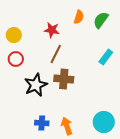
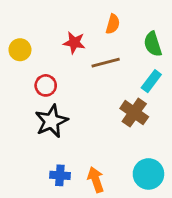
green semicircle: (101, 20) -> (153, 44), moved, turned -54
brown line: (56, 54) -> (106, 63), moved, turned 48
red circle: (16, 59) -> (46, 85), moved
brown cross: (64, 79) -> (134, 113), moved, turned 30

